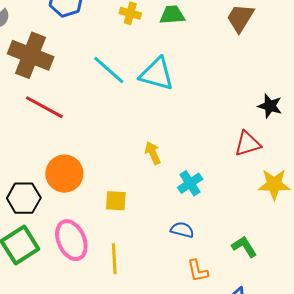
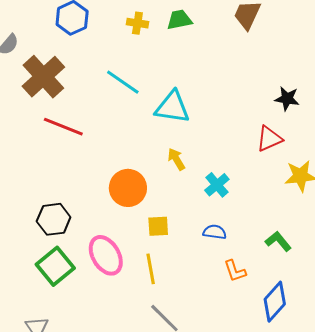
brown cross: (31, 55) -> (43, 77), turned 33
cyan triangle: (157, 74) -> (172, 107), moved
orange circle: (64, 174) -> (128, 188), moved
yellow square: (116, 201) -> (158, 226), moved

